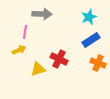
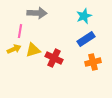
orange cross: (98, 63) -> (93, 62), turned -35
yellow triangle: (38, 69) -> (33, 50), moved

